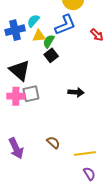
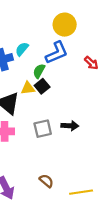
yellow triangle: (39, 36) -> (28, 88), moved
gray square: (31, 94) -> (43, 129), moved

